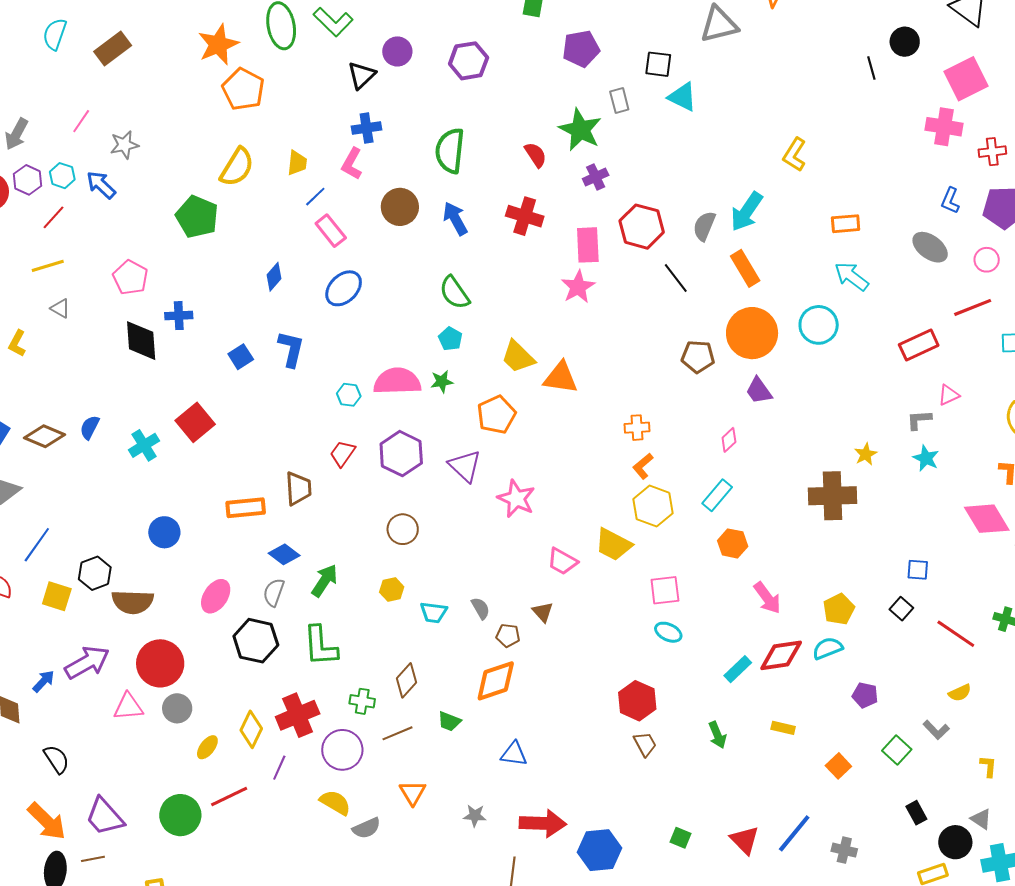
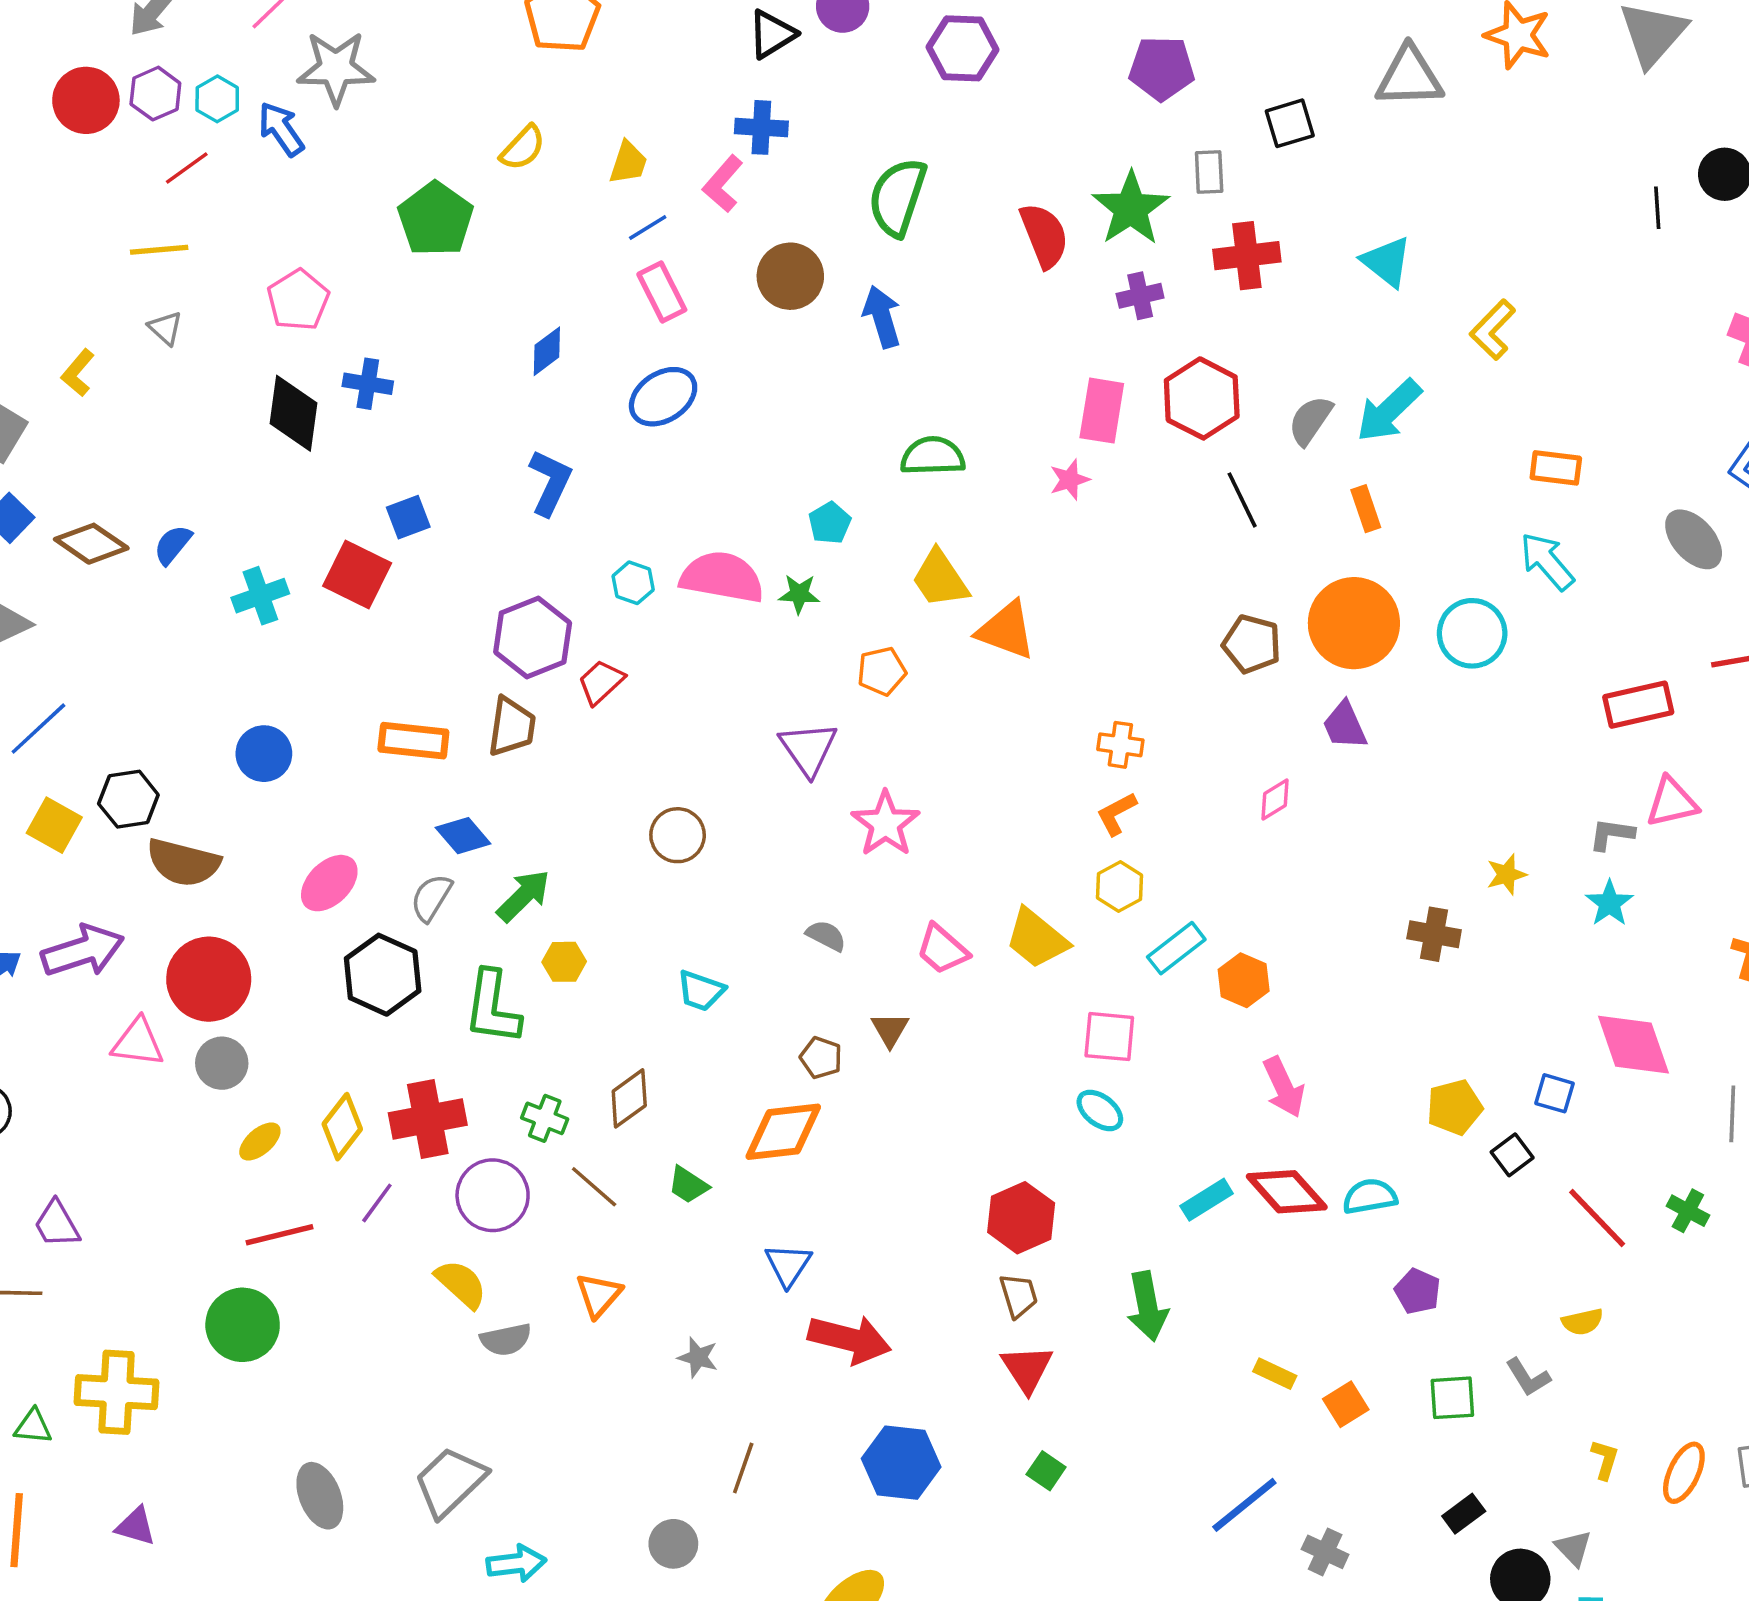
black square: (658, 64) -> (1290, 123), turned -36
cyan triangle: (682, 97) -> (1387, 262), moved
gray star: (124, 145) -> (336, 68), size x1.5
red semicircle: (536, 155) -> (1044, 235), size x1.4
yellow semicircle: (237, 167) -> (523, 148), size x0.7
red cross: (525, 216) -> (1247, 256), moved, turned -36
orange rectangle: (745, 268) -> (1366, 509), size x0.7
pink star: (578, 287) -> (1070, 480), size x0.7
green semicircle: (454, 293) -> (933, 456), moved, turned 111
blue square: (241, 357) -> (408, 517), moved
pink triangle: (949, 395) -> (1672, 802), size x1.4
orange pentagon: (496, 415) -> (882, 671), size x0.7
red square: (195, 422) -> (357, 575), turned -36
purple hexagon: (401, 454) -> (533, 637), moved
cyan rectangle: (717, 495) -> (1176, 948), moved
brown cross: (833, 496) -> (1434, 934), size x0.6
yellow hexagon: (653, 506) -> (1119, 887), size x0.7
pink diamond: (987, 519) -> (1633, 1045), moved
yellow hexagon: (392, 590) -> (564, 962), moved
gray semicircle: (481, 608) -> (826, 936), moved, turned -45
yellow pentagon: (839, 609) -> (1454, 1107), moved
red diamond: (781, 655) -> (1287, 1192), turned 45
yellow rectangle: (783, 728) -> (1275, 1374), moved
brown line: (397, 733) -> (594, 1187), turned 52
green arrow: (717, 735) -> (1147, 1306), size x1.4
green square: (897, 750) -> (1452, 1398), turned 32
blue triangle: (514, 754) -> (788, 1265), turned 44
black rectangle: (916, 813) -> (1464, 1514), turned 70
green circle: (180, 815) -> (243, 1325), moved
purple trapezoid: (105, 817) -> (57, 1224), size x0.7
red arrow: (543, 823) -> (850, 1339), moved
red triangle: (745, 840) -> (1027, 1369), moved

